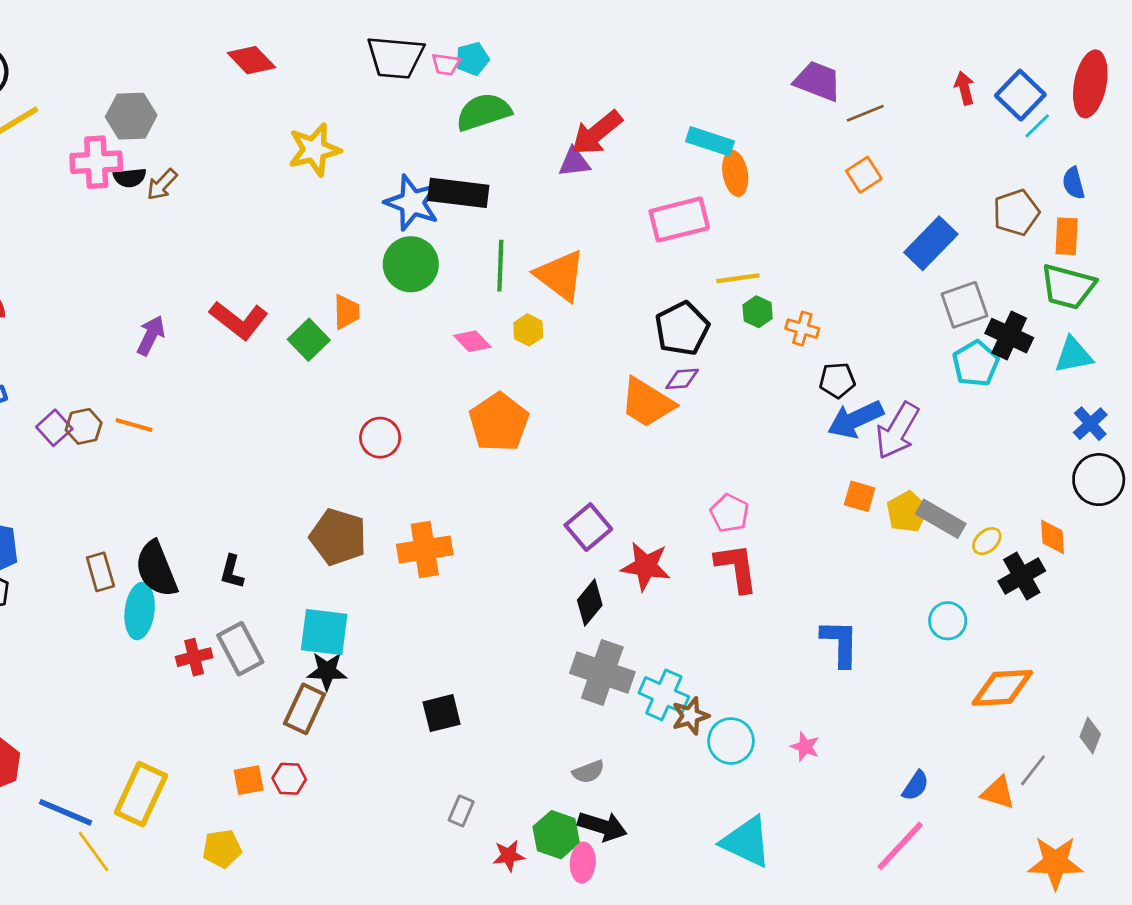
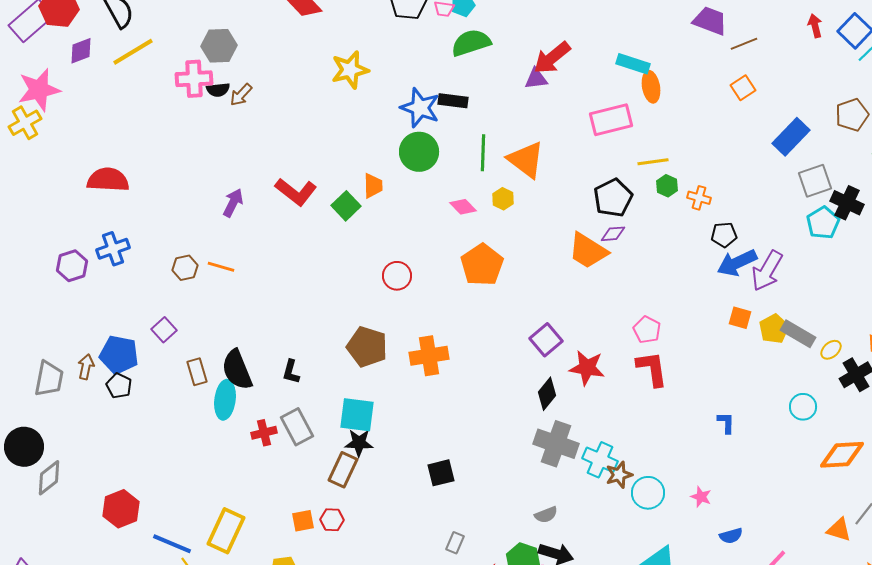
black rectangle: (458, 193) -> (453, 101), size x0.7
purple square: (54, 428) -> (164, 330), moved
blue L-shape: (840, 643) -> (726, 423), size x0.6
blue semicircle: (916, 786) -> (731, 536), moved, turned 40

